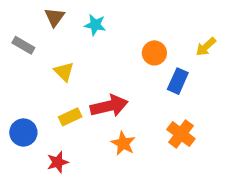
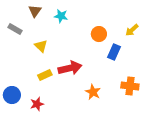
blue circle: (23, 132) -> (12, 95), moved
orange cross: (181, 134) -> (130, 86), moved, turned -30
orange star: (123, 143) -> (93, 92), moved

